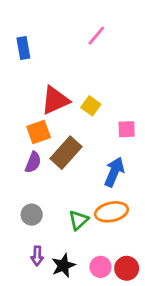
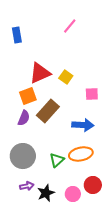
blue arrow: (114, 172) -> (83, 125), turned 70
gray circle: (32, 215) -> (23, 156), size x1.6
purple arrow: (37, 256) -> (27, 186), turned -104
red circle: (127, 268) -> (93, 185), moved

